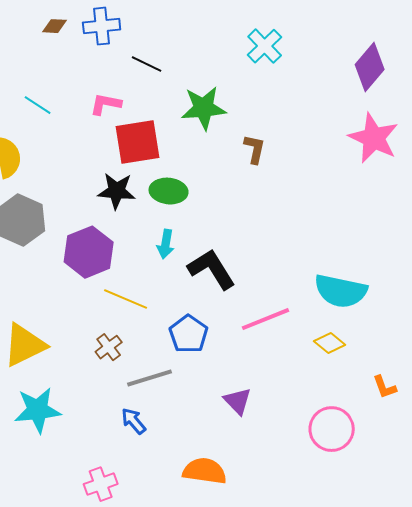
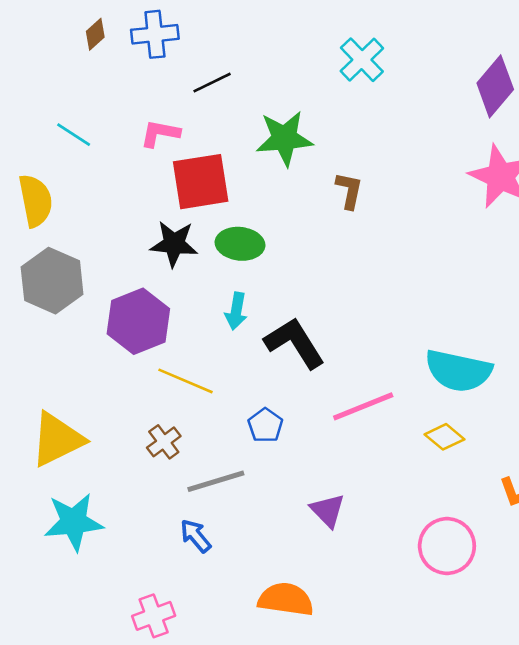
brown diamond: (55, 26) -> (95, 34), turned -45
black line: (147, 64) -> (212, 83), turned -52
blue pentagon: (189, 334) -> (265, 425), size x0.7

